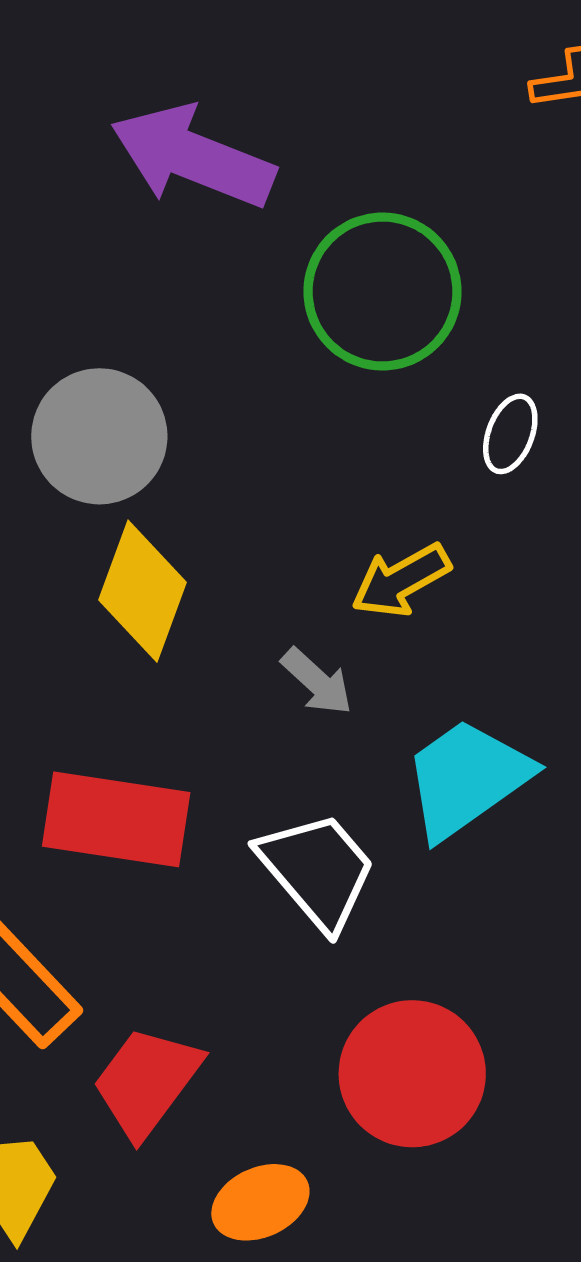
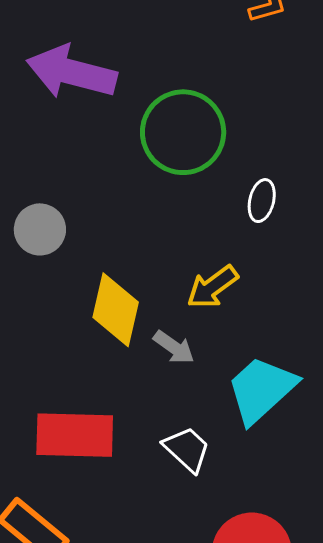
gray circle: (99, 436) -> (40, 229), size x0.7
yellow diamond: (142, 591) -> (116, 310), moved
white trapezoid: (317, 870) -> (187, 449), size x0.7

